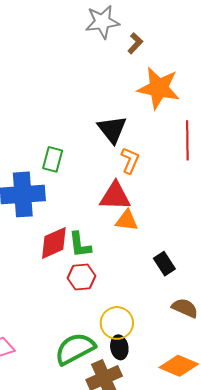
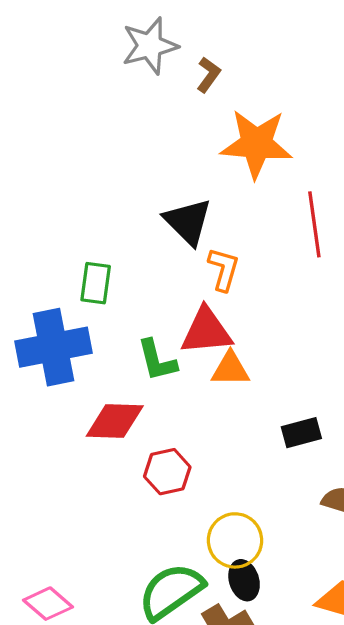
red diamond: (54, 243) -> (115, 421), turned 33
green L-shape: (80, 245) -> (157, 360), moved
black rectangle: (164, 264) -> (301, 433), turned -65

